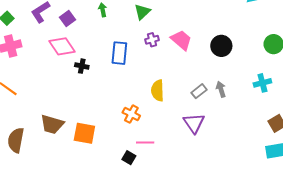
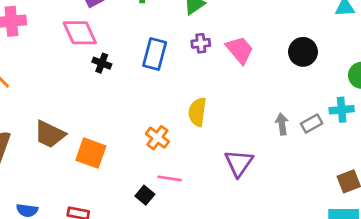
black circle: (221, 46) -> (303, 52), moved
cyan cross: (262, 83) -> (342, 110), moved
gray rectangle: (199, 91) -> (312, 124), moved

